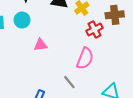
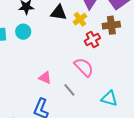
pink triangle: (41, 45) -> (45, 78), moved, turned 32
pink semicircle: (85, 58) -> (84, 67), turned -65

